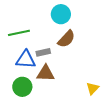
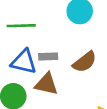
brown semicircle: (66, 39) -> (85, 62), moved

